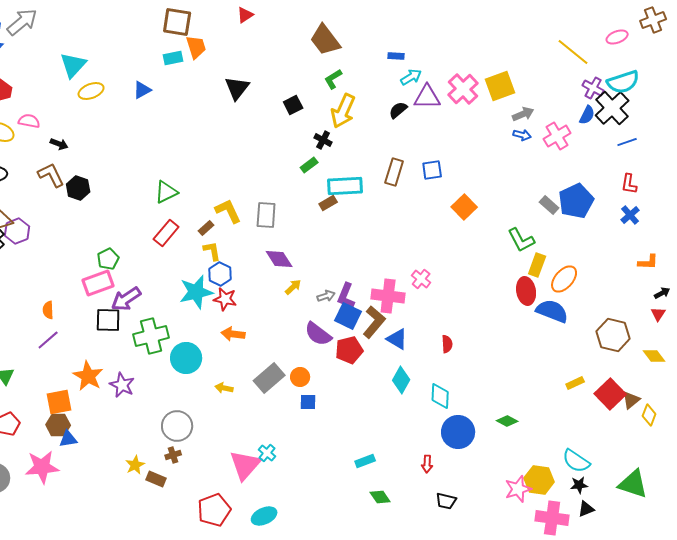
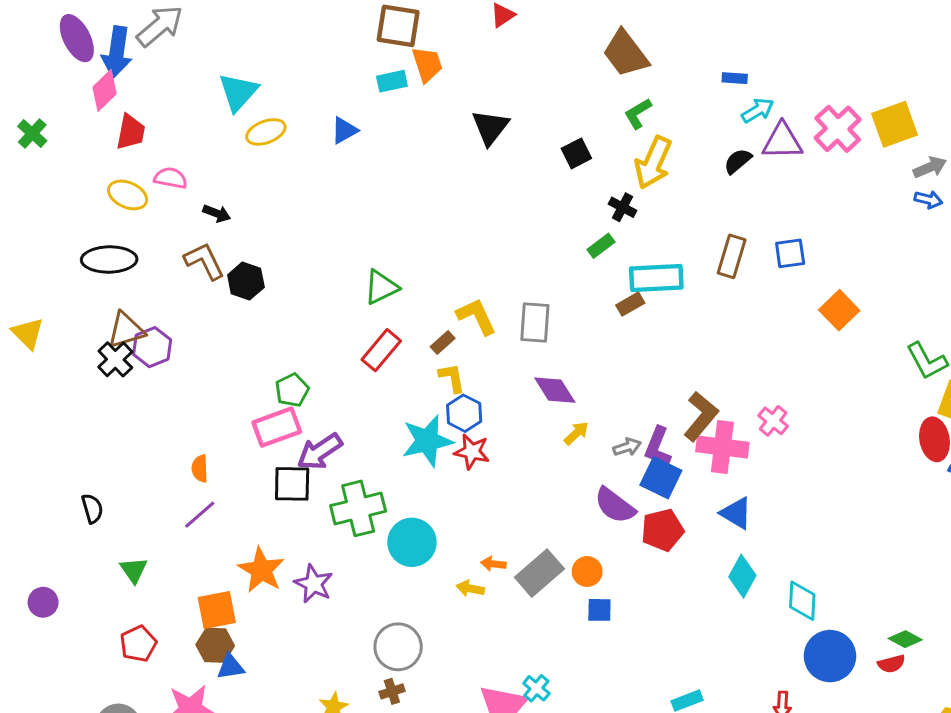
brown L-shape: (374, 322) -> (701, 416), moved
orange arrow: (233, 334) -> (493, 564), moved, size x0.7
red semicircle: (447, 344) -> (891, 664), moved, turned 78

